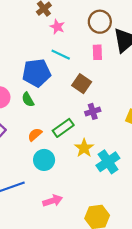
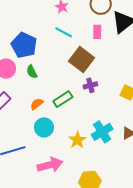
blue pentagon: (36, 73) -> (24, 45), moved, turned 30
brown square: (82, 84) -> (81, 60), size x1.4
yellow star: (84, 148) -> (77, 140), moved
pink arrow: (53, 201) -> (50, 165), size x1.4

